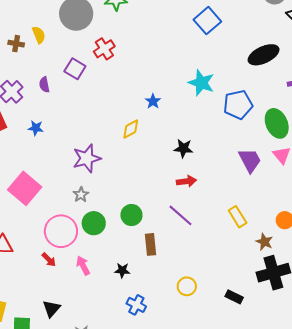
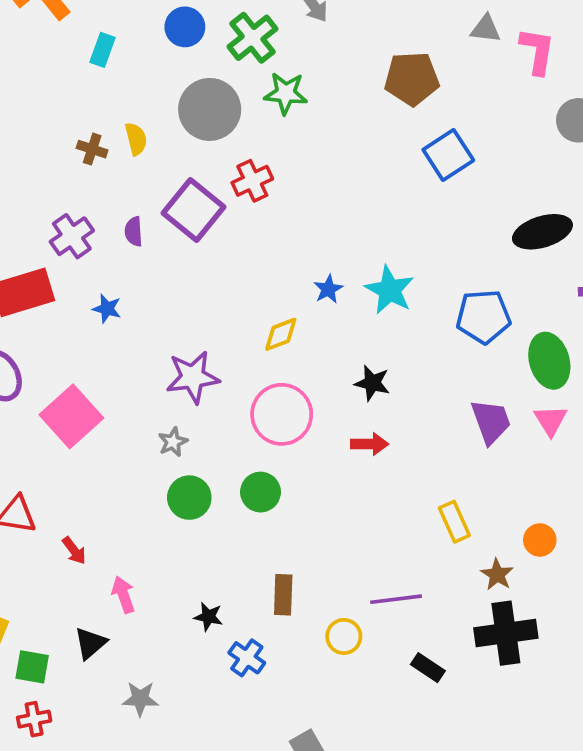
purple square: (75, 69) -> (194, 210), size x1.5
cyan star: (201, 83) -> (390, 290), moved
purple line: (181, 215) -> (396, 599), moved, turned -56
pink circle: (61, 231) -> (282, 414), moved
brown rectangle: (150, 244) -> (283, 595), moved
red arrow: (49, 260) -> (74, 550), moved
pink arrow: (83, 266) -> (123, 595), moved
black star: (122, 270) -> (208, 617), moved

